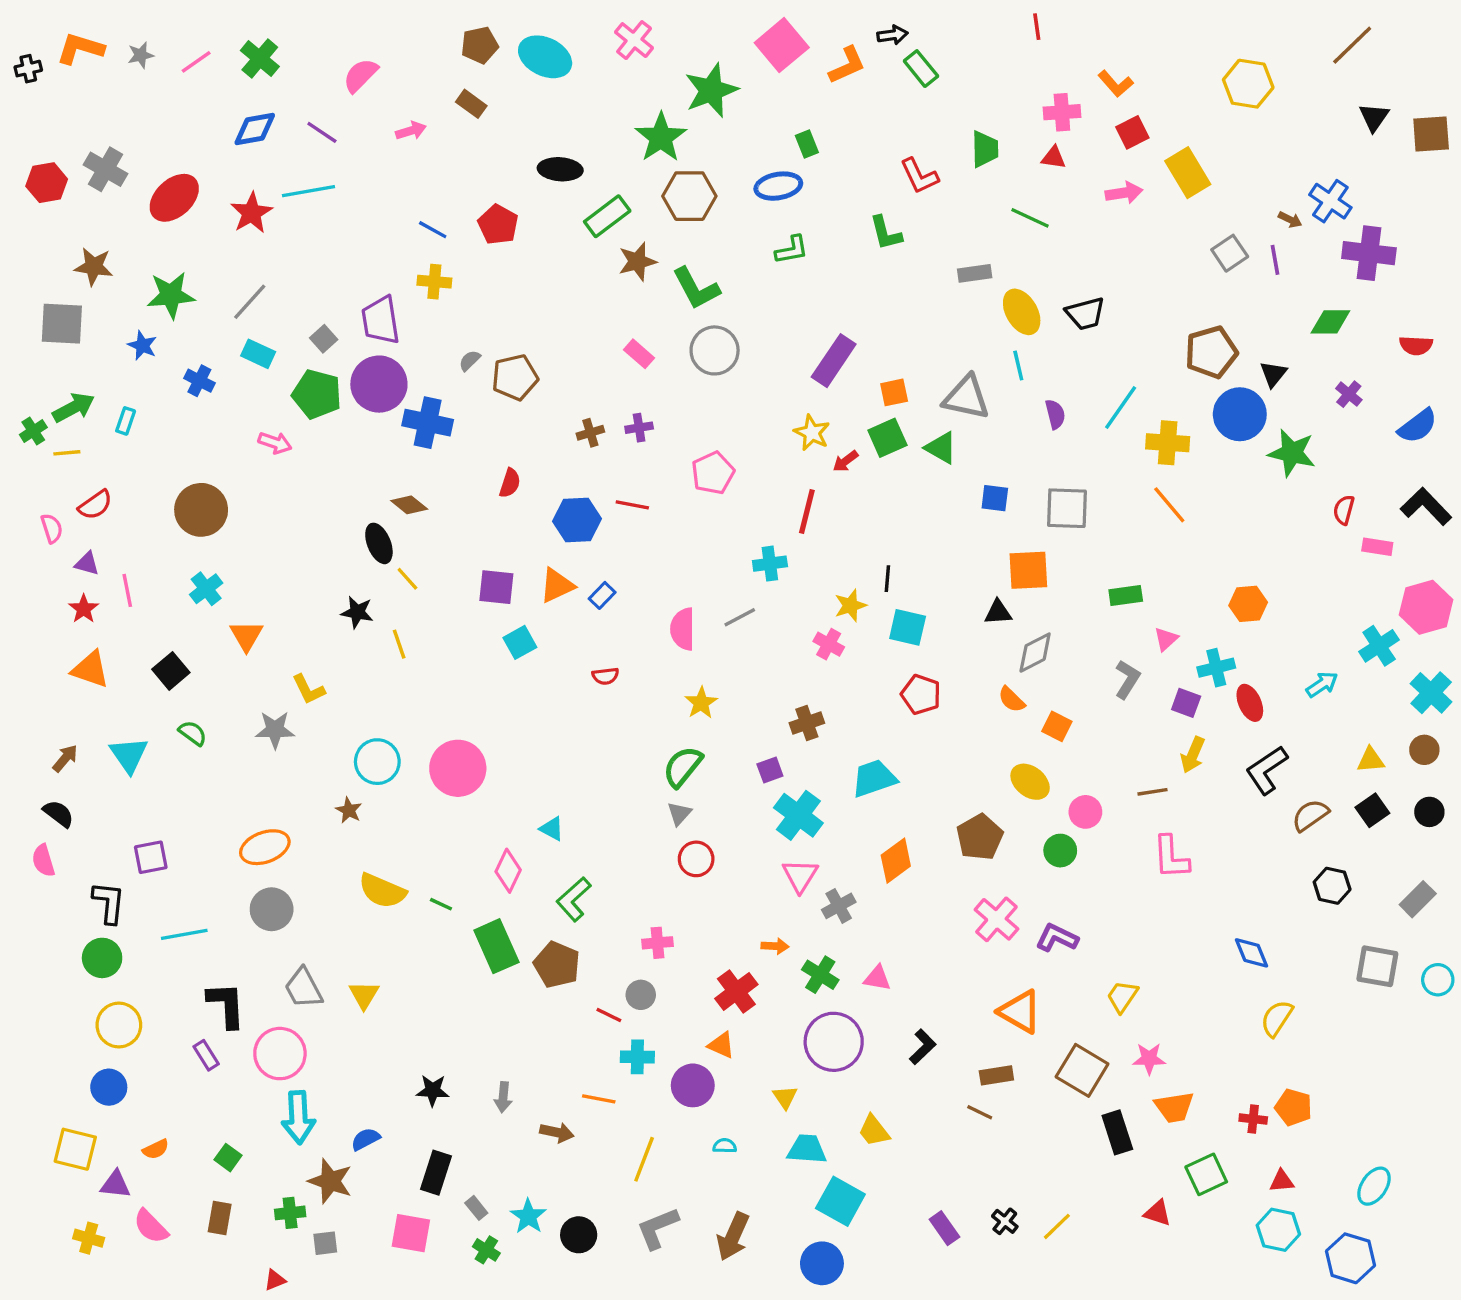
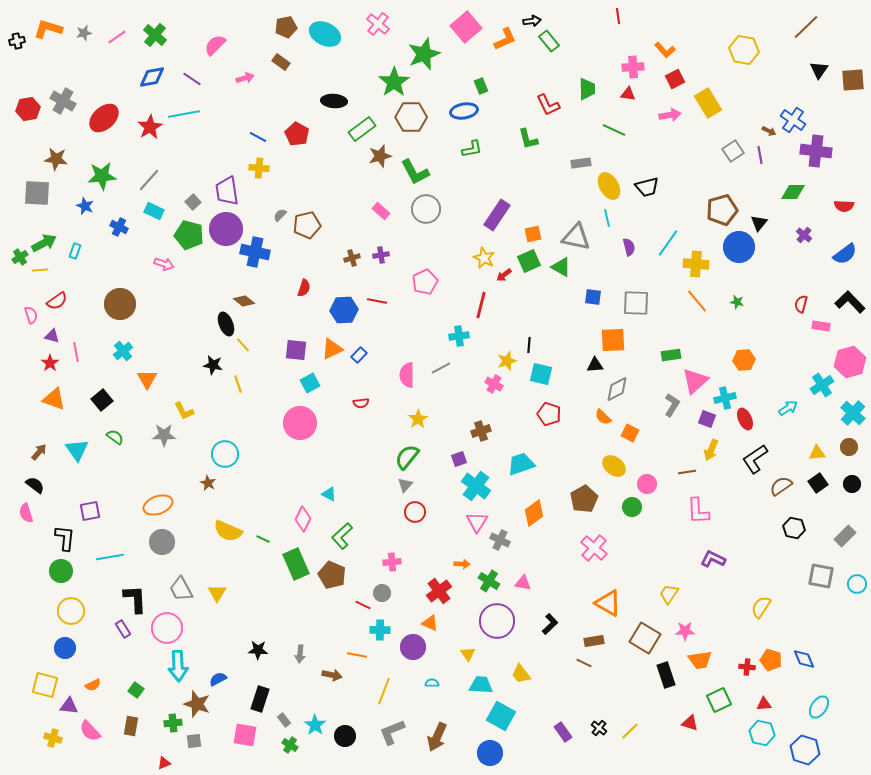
green star: (1292, 453) -> (737, 302), moved, size x0.5
pink triangle: (1166, 639) -> (695, 381), size x1.8
pink circle: (458, 768) -> (300, 423), moved
gray cross: (839, 906) -> (500, 540), turned -36
purple L-shape: (1057, 938) -> (713, 559), moved
blue diamond: (1252, 953) -> (804, 659), moved

